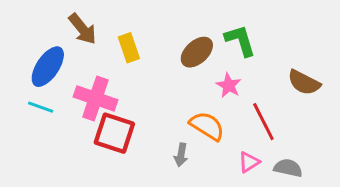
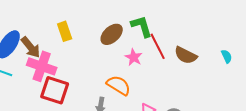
brown arrow: (83, 29) -> (31, 47), moved
red line: (263, 122) -> (158, 46), moved

